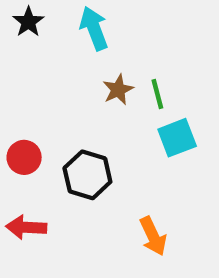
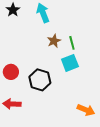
cyan square: (177, 138) -> (70, 63), moved
orange arrow: (153, 236) -> (86, 110), moved, turned -42

